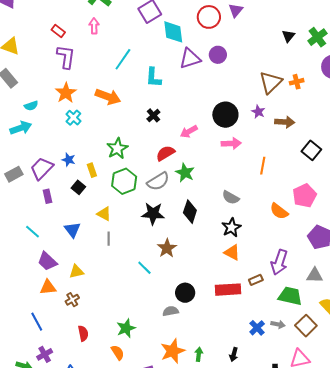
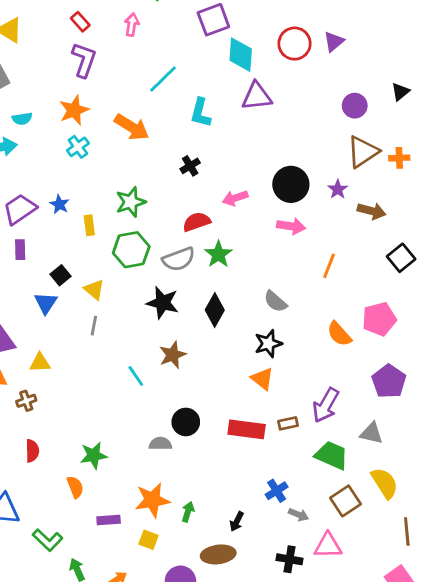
purple circle: (218, 55) -> (355, 106), moved
black square: (78, 187) -> (61, 275), moved
gray arrow: (278, 324) -> (299, 515), moved

